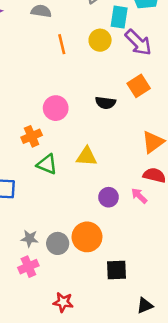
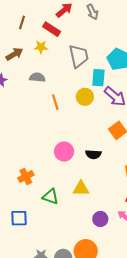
black semicircle: (105, 103) -> (93, 154), moved
pink circle: (56, 108) -> (64, 152), moved
orange cross: (32, 136) -> (26, 177), moved

